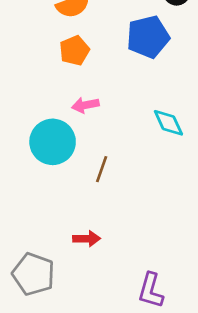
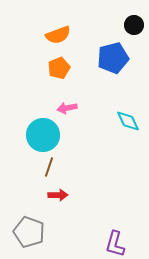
brown line: (102, 169) -> (49, 167), moved
red arrow: (87, 239) -> (58, 195), moved

